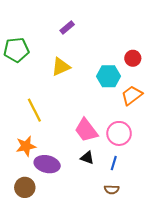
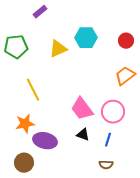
purple rectangle: (67, 28) -> (40, 12), moved
green pentagon: (16, 50) -> (16, 47), moved
cyan hexagon: (108, 76) -> (86, 38), moved

